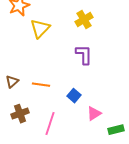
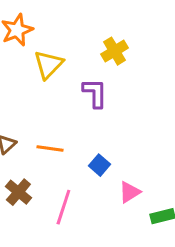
purple L-shape: (84, 55) -> (95, 93), moved
brown cross: (20, 114) -> (18, 192), turned -30

